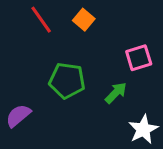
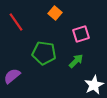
red line: (41, 20) -> (16, 22), moved
pink square: (139, 58) -> (81, 34), moved

